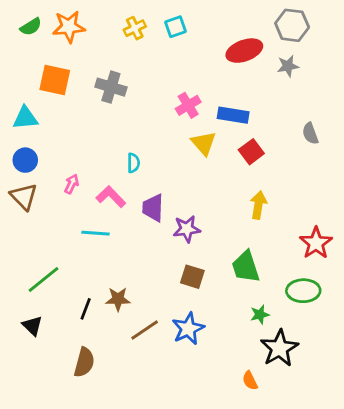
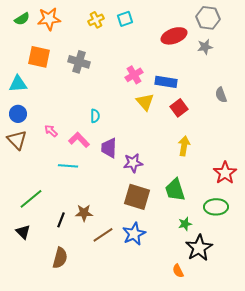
pink arrow: (72, 184) -> (51, 131), turned -72
brown square: (192, 277) -> (137, 197), size x1.5

